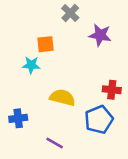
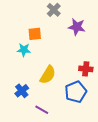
yellow semicircle: (62, 97) -> (48, 75), turned 108
blue cross: (18, 118) -> (22, 91), moved, turned -32

